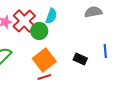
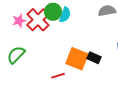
green circle: (39, 31) -> (53, 12), moved
orange square: (44, 60) -> (77, 59), moved, turned -30

